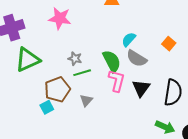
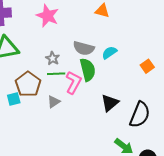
gray semicircle: (137, 58) -> (84, 48), moved, turned -30
pink L-shape: (117, 81) -> (73, 82), moved
brown pentagon: (57, 90) -> (28, 84), turned -30

